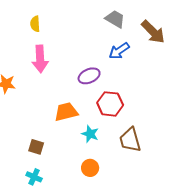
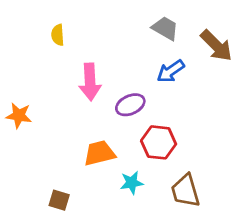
pink arrow: (40, 59) -> (90, 82), moved
cyan star: (90, 134) -> (132, 183), turned -30

